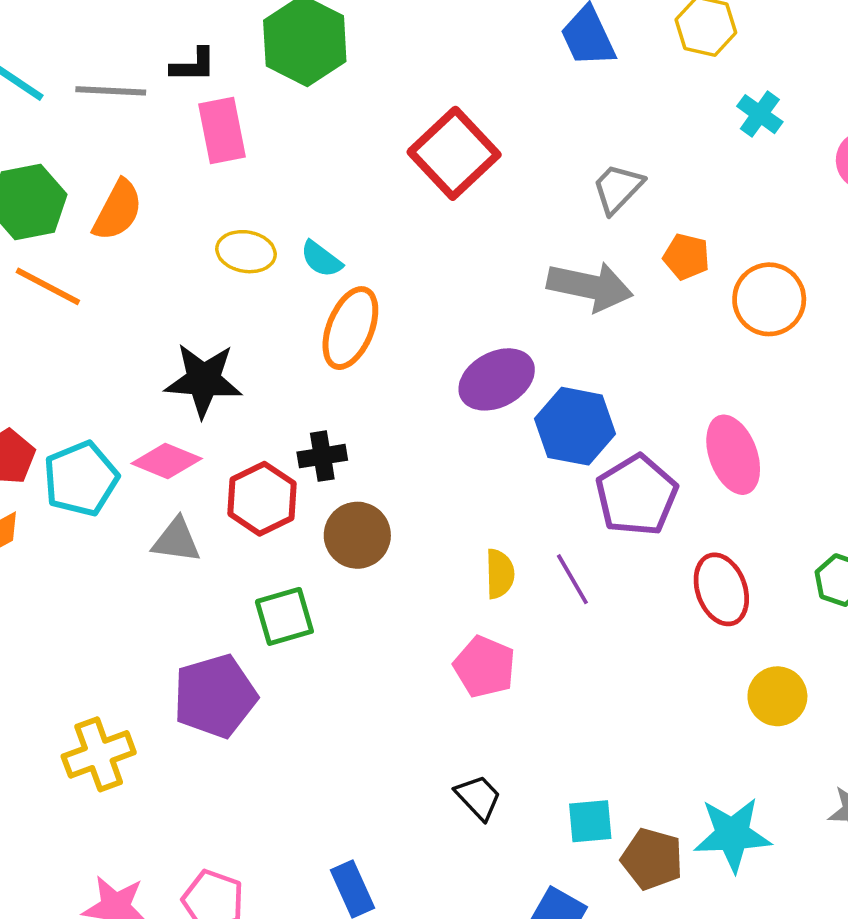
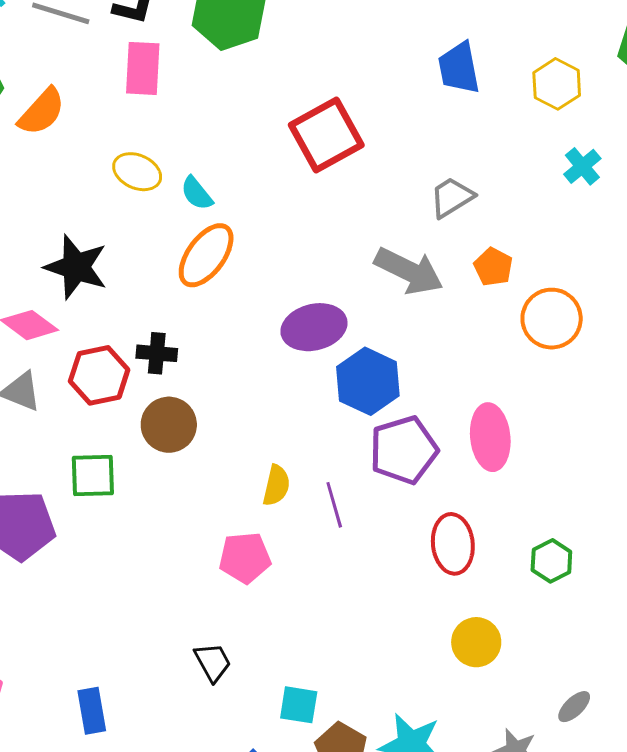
pink pentagon: (485, 667) -> (245, 558), turned 30

